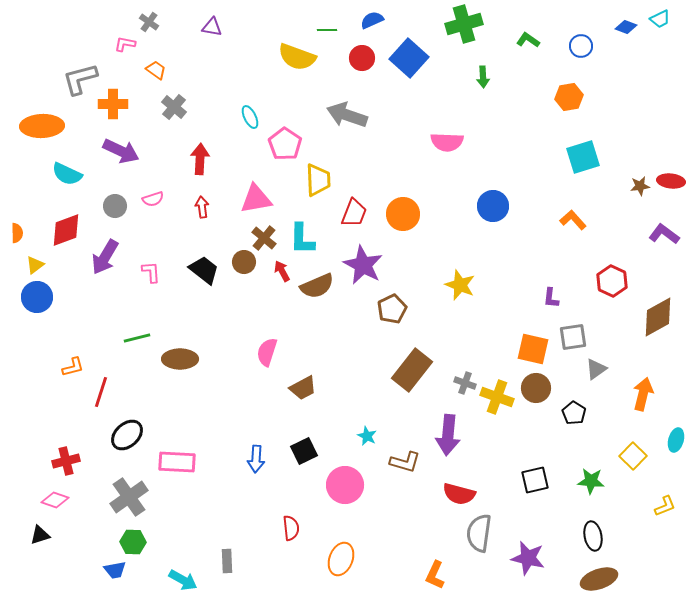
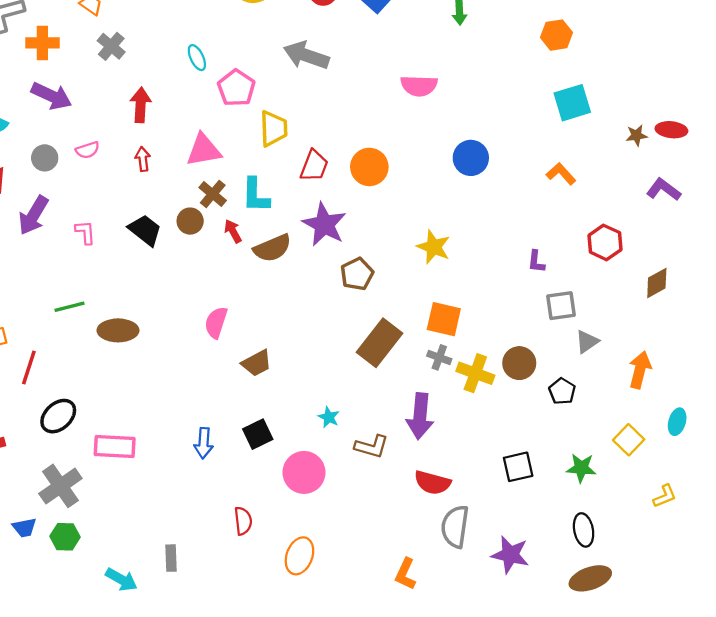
brown diamond: (658, 317) -> (657, 283), size x0.7
orange square: (533, 349) -> (444, 319), moved
blue trapezoid: (115, 570) -> (24, 528), moved

